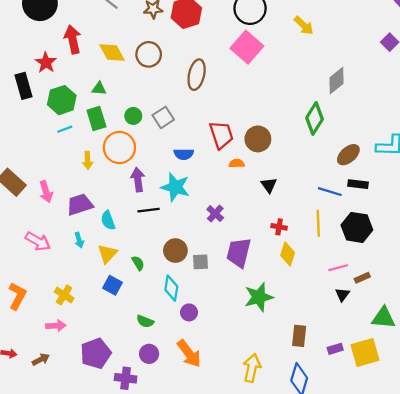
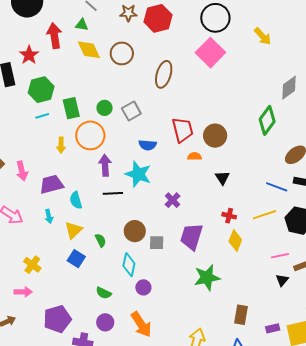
green triangle: (99, 89) -> (82, 25), moved
yellow line: (318, 223) -> (264, 215), turned 70

